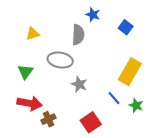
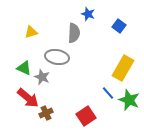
green triangle: (25, 72) -> (24, 68), turned -42
gray star: (79, 84) -> (42, 77), moved
red arrow: (30, 103) -> (28, 98), turned 30
green star: (136, 105) -> (129, 100), size x1.5

